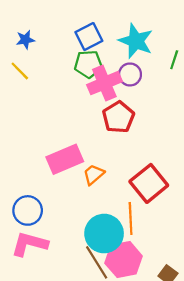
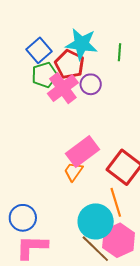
purple circle: (130, 74) -> (91, 84), moved
red pentagon: (118, 117) -> (70, 64), moved
pink rectangle: (65, 159) -> (82, 151), moved

